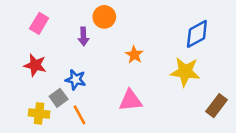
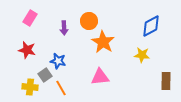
orange circle: (104, 17) -> (89, 21), moved
orange star: (134, 55) -> (103, 42), size x1.6
yellow star: (185, 72) -> (142, 55), size x0.7
brown rectangle: (217, 106) -> (166, 81), turned -36

